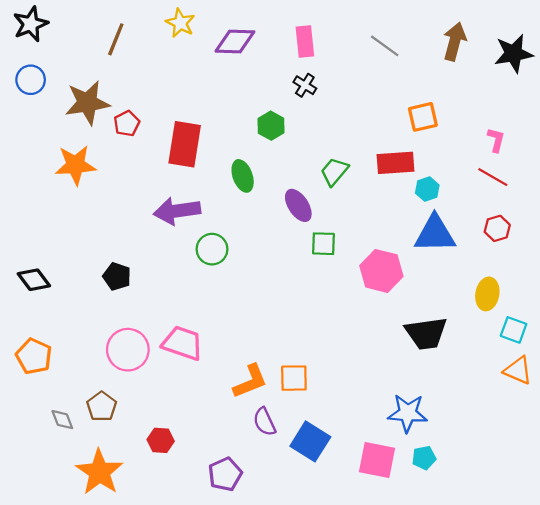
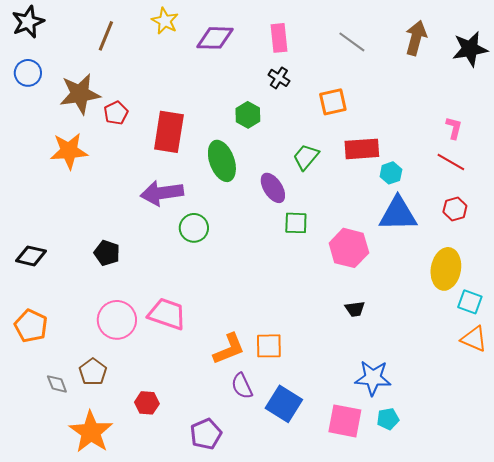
orange square: (423, 117) -> (333, 102), moved
green ellipse: (243, 176) -> (222, 161), size x1.4
black diamond: (34, 280) -> (31, 256), turned -40
yellow ellipse: (487, 294) -> (446, 269), size x1.4
black trapezoid: (426, 333) -> (355, 309), moved, size x0.5

